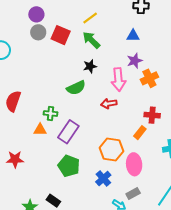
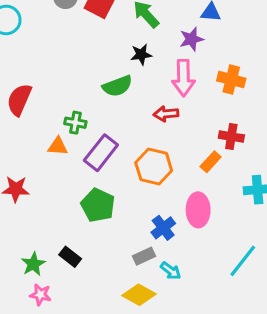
purple star: (135, 61) -> (192, 39), moved
orange cross: (149, 78) -> (231, 80), turned 36
orange hexagon: (111, 150) -> (154, 167), moved
blue cross: (103, 178) -> (163, 228), moved
gray rectangle: (133, 194) -> (144, 256), moved

